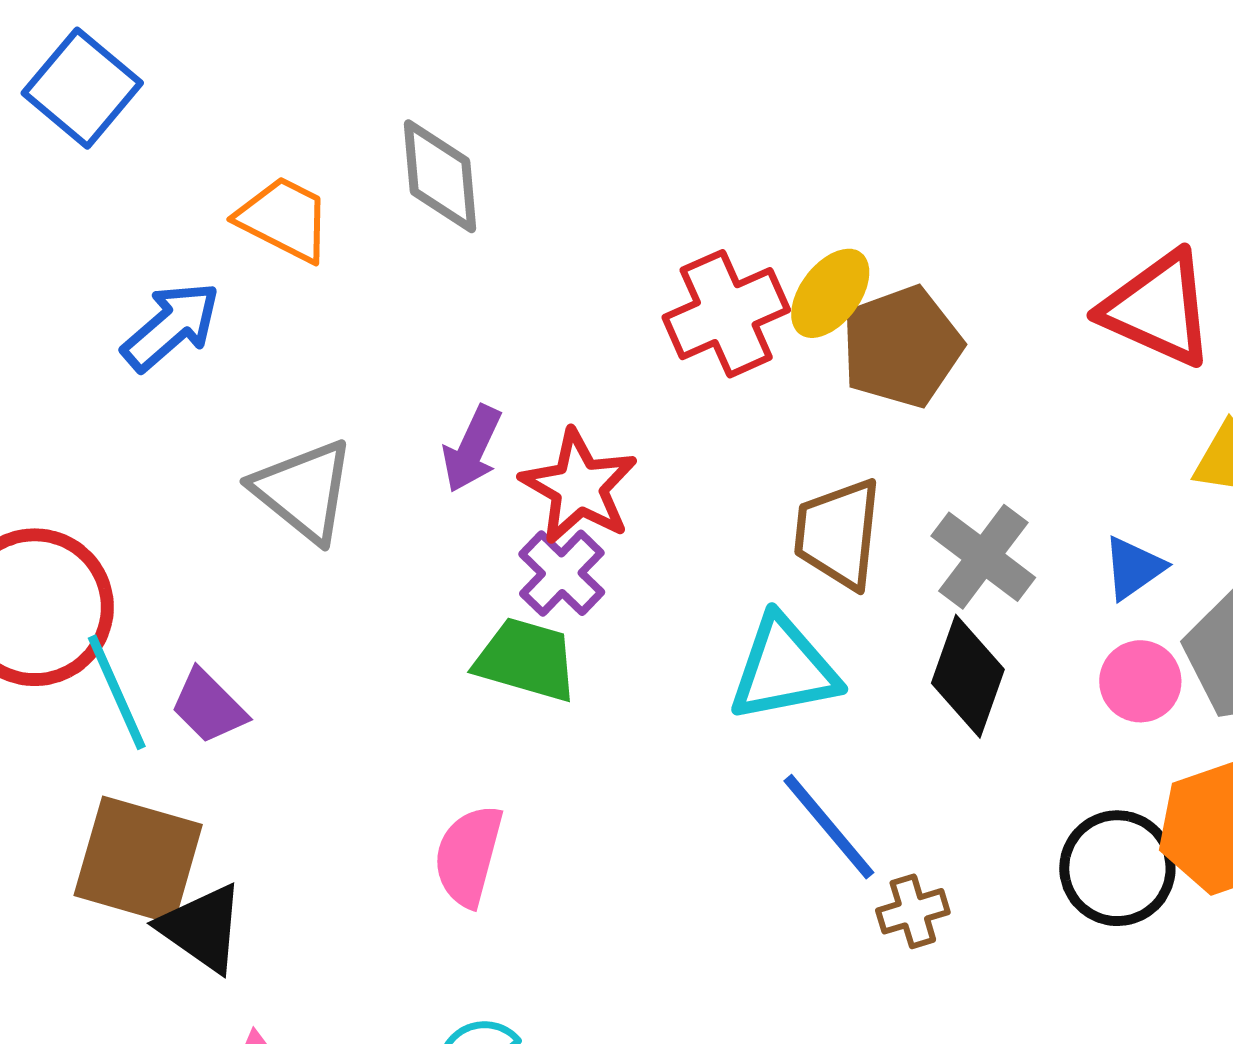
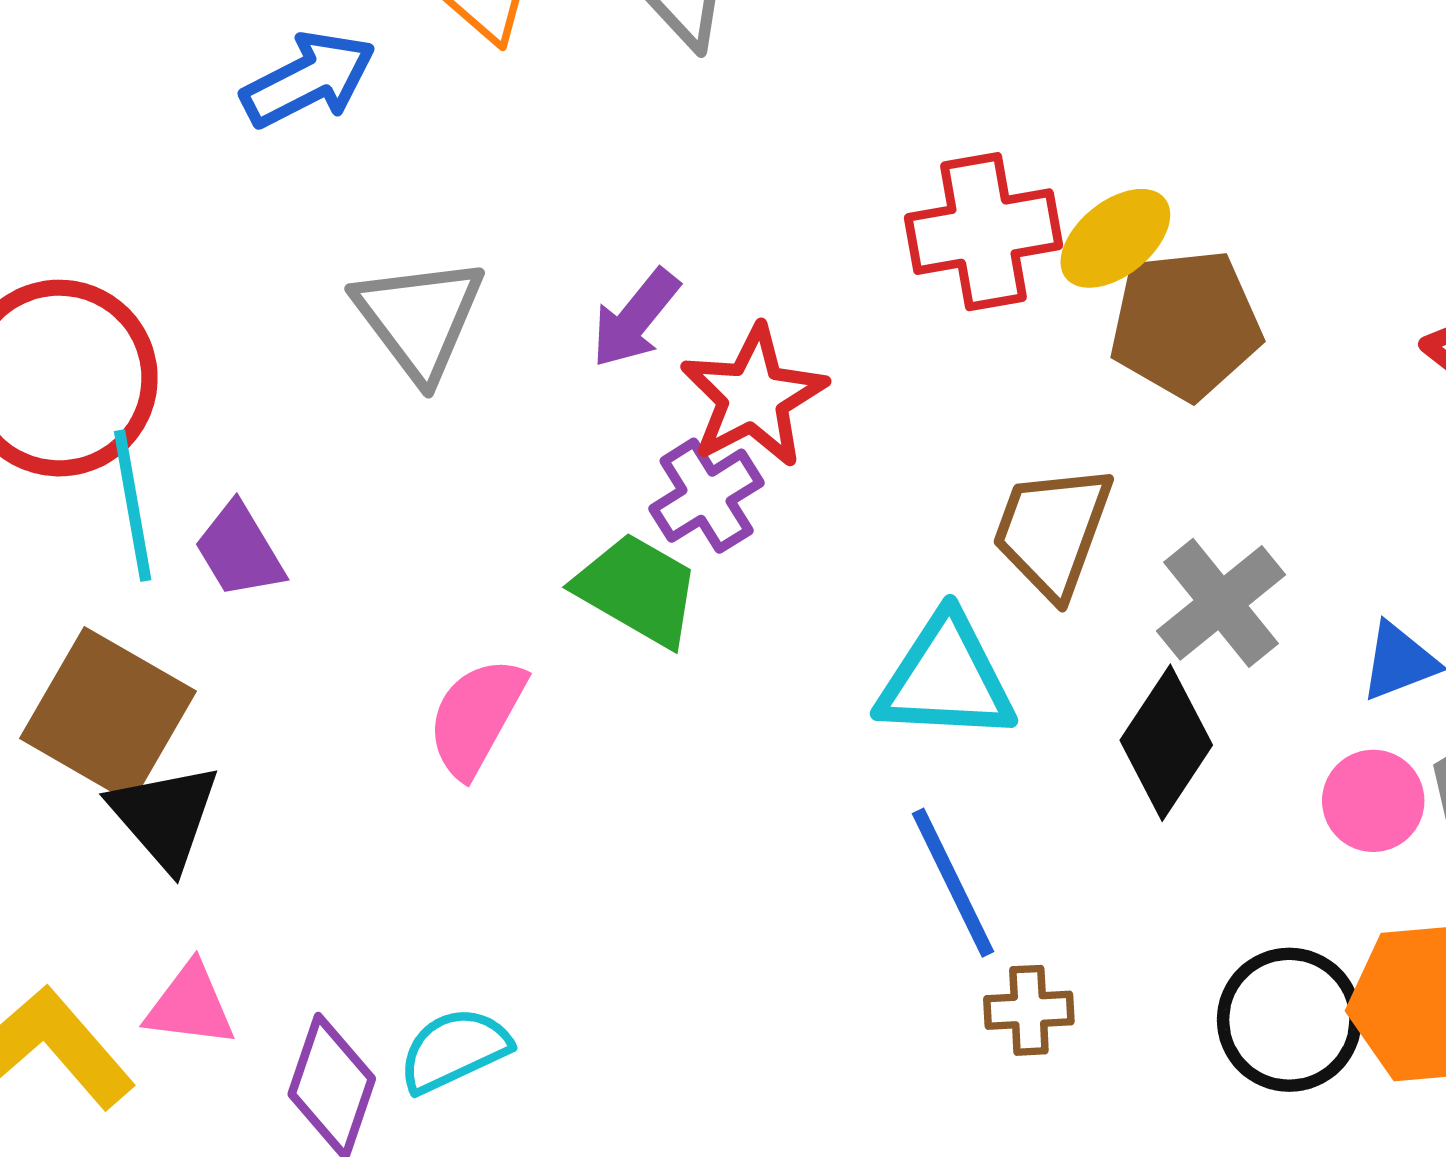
pink semicircle: (468, 856) -> (476, 717), moved

